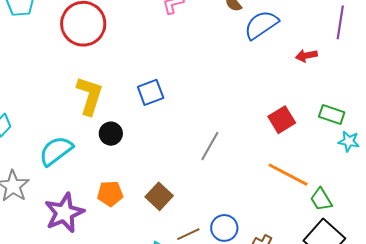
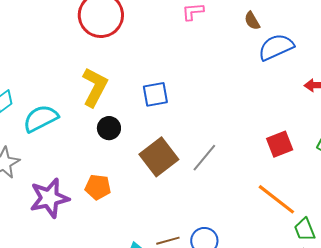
cyan semicircle: (56, 151) -> (41, 118), moved
brown square: (159, 196) -> (159, 157), moved, size x1.4

